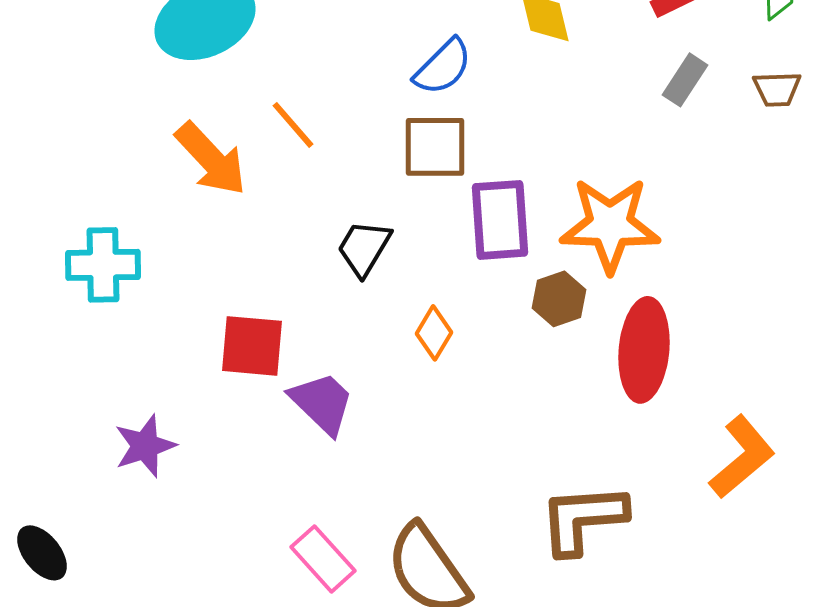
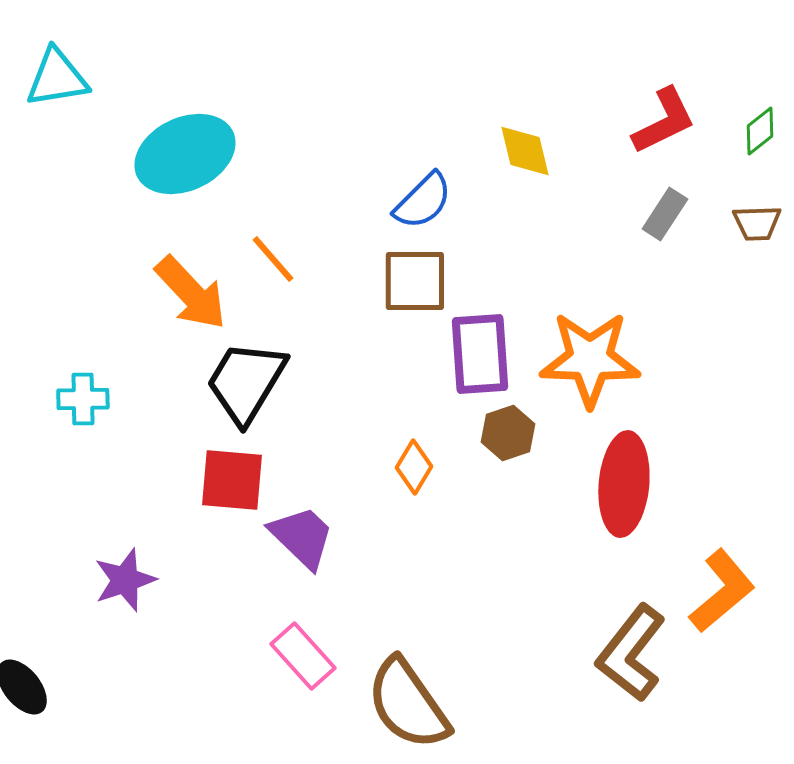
black trapezoid: (364, 248) -> (246, 382), moved, size x1.5
cyan cross: (103, 265) -> (83, 399), size x0.7
brown hexagon: (559, 299) -> (508, 433), moved
brown L-shape: (583, 519) -> (631, 653), moved, turned -48
pink rectangle: (323, 559) -> (303, 656), moved

